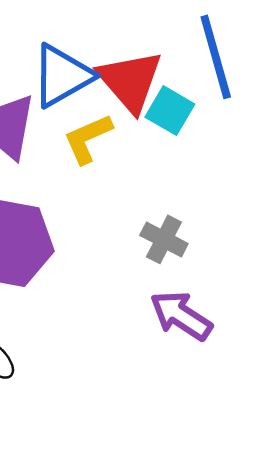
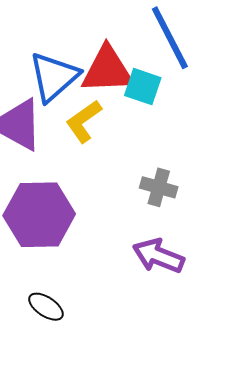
red triangle: (130, 81) -> (107, 70), turned -40
purple arrow: (181, 316) -> (158, 256), moved

